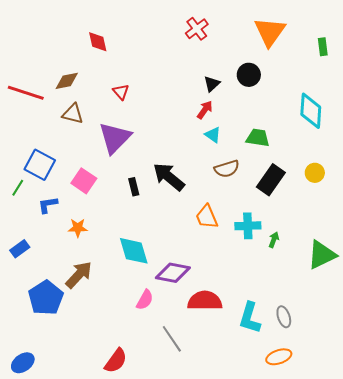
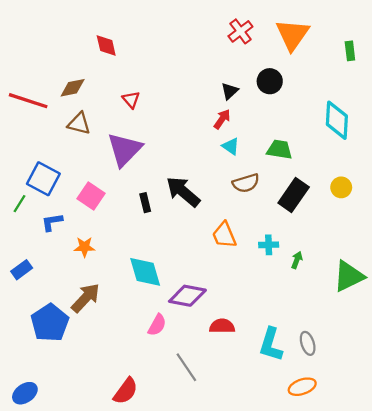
red cross: (197, 29) -> (240, 31), moved
cyan cross: (248, 226) -> (269, 245), size x0.7
red semicircle: (205, 301) -> (222, 326), size x0.7

